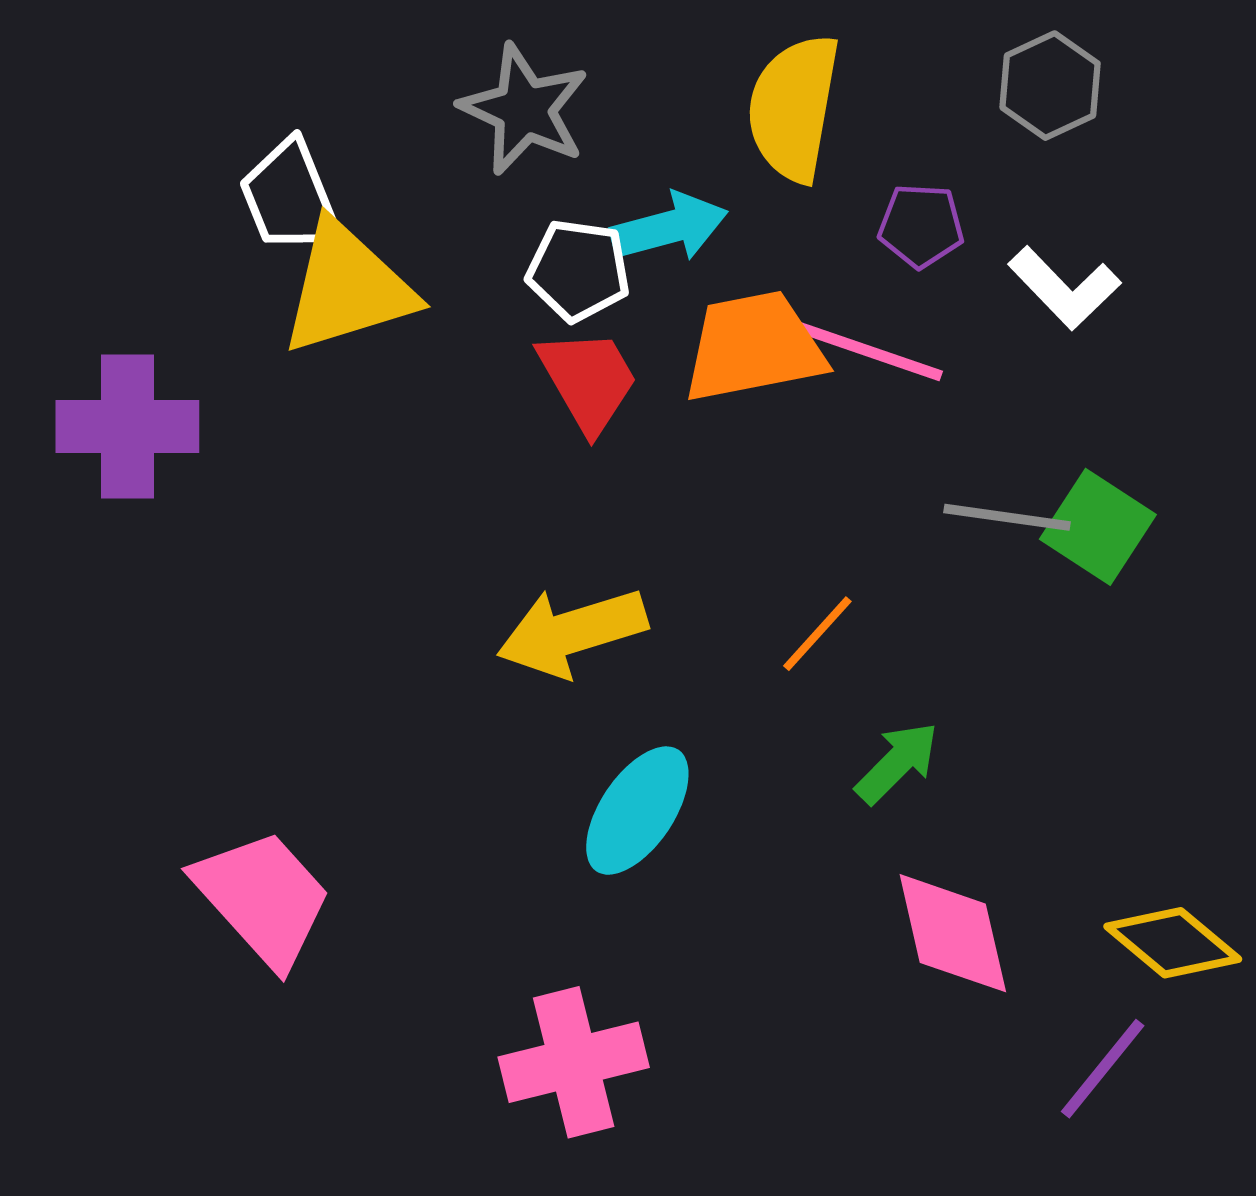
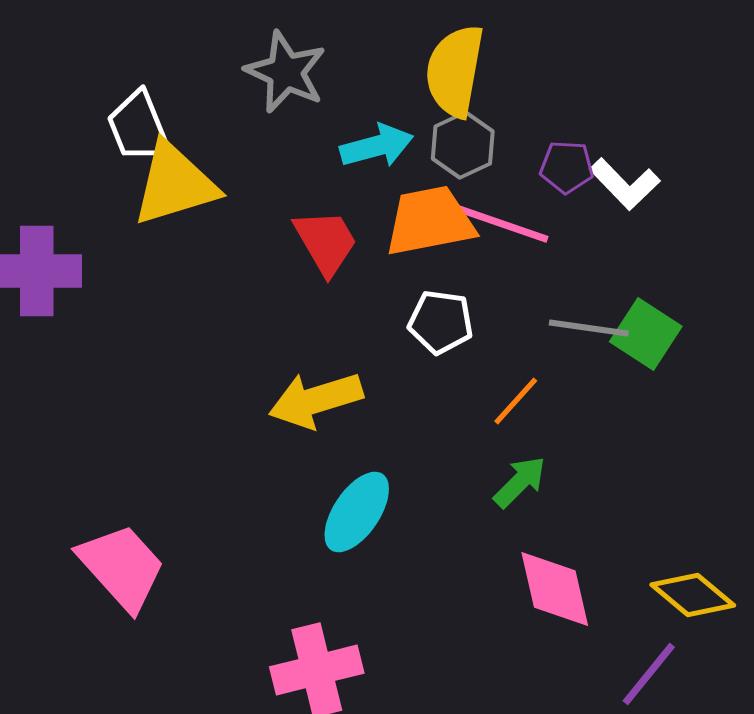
gray hexagon: (1050, 86) -> (463, 145), moved
purple pentagon: (921, 226) -> (567, 167), moved
white pentagon: (578, 270) -> (441, 322), moved
orange line: (817, 634) -> (516, 401), moved

